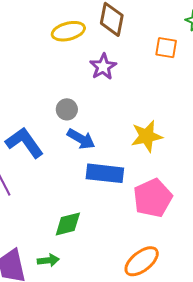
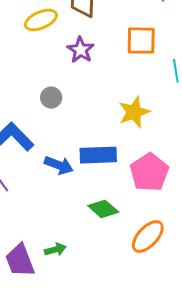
orange square: (166, 48) -> (141, 41), moved, size x1.4
blue arrow: (81, 139) -> (59, 165), moved
green diamond: (68, 224) -> (103, 209), moved, turned 64

